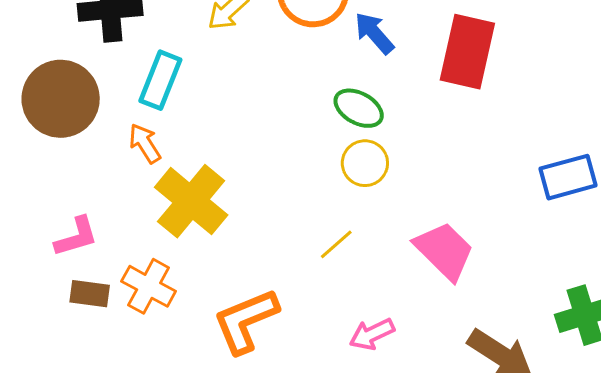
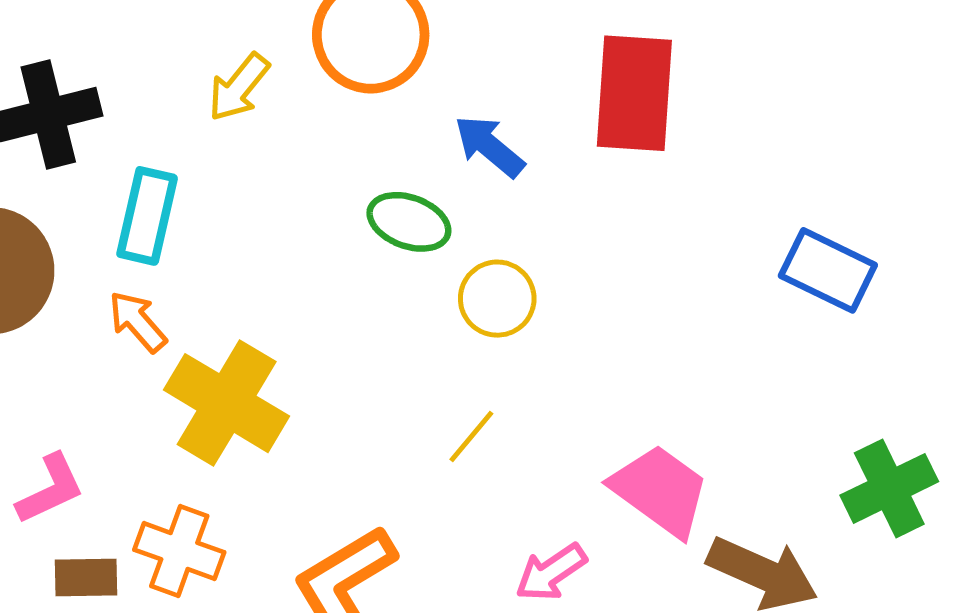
blue arrow: (374, 33) -> (489, 146), moved
green ellipse: (359, 108) -> (409, 222), moved
blue rectangle: (568, 177) -> (828, 270), turned 50
pink trapezoid: (444, 251) -> (660, 490), moved

